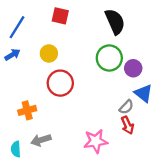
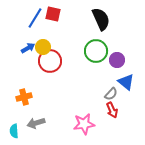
blue line: (17, 27) -> (35, 18), moved
blue arrow: (12, 55) -> (28, 48), moved
red circle: (60, 83) -> (50, 61), moved

